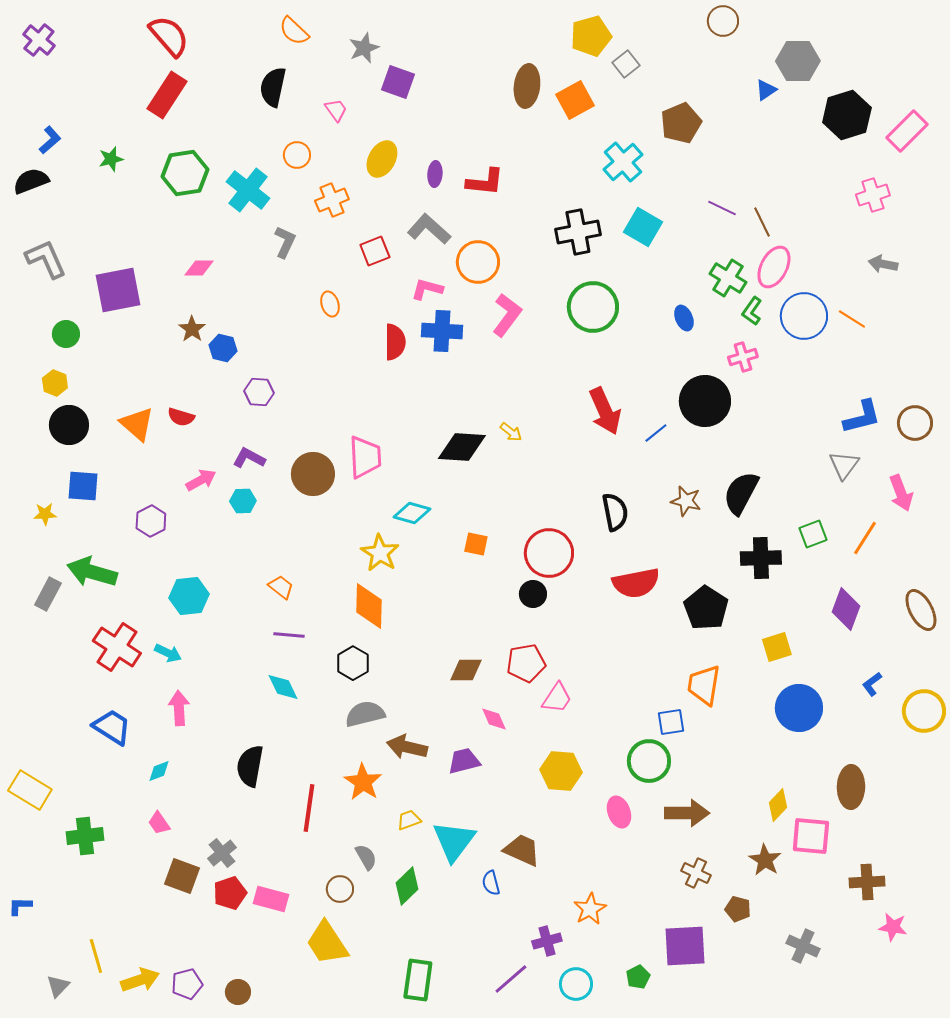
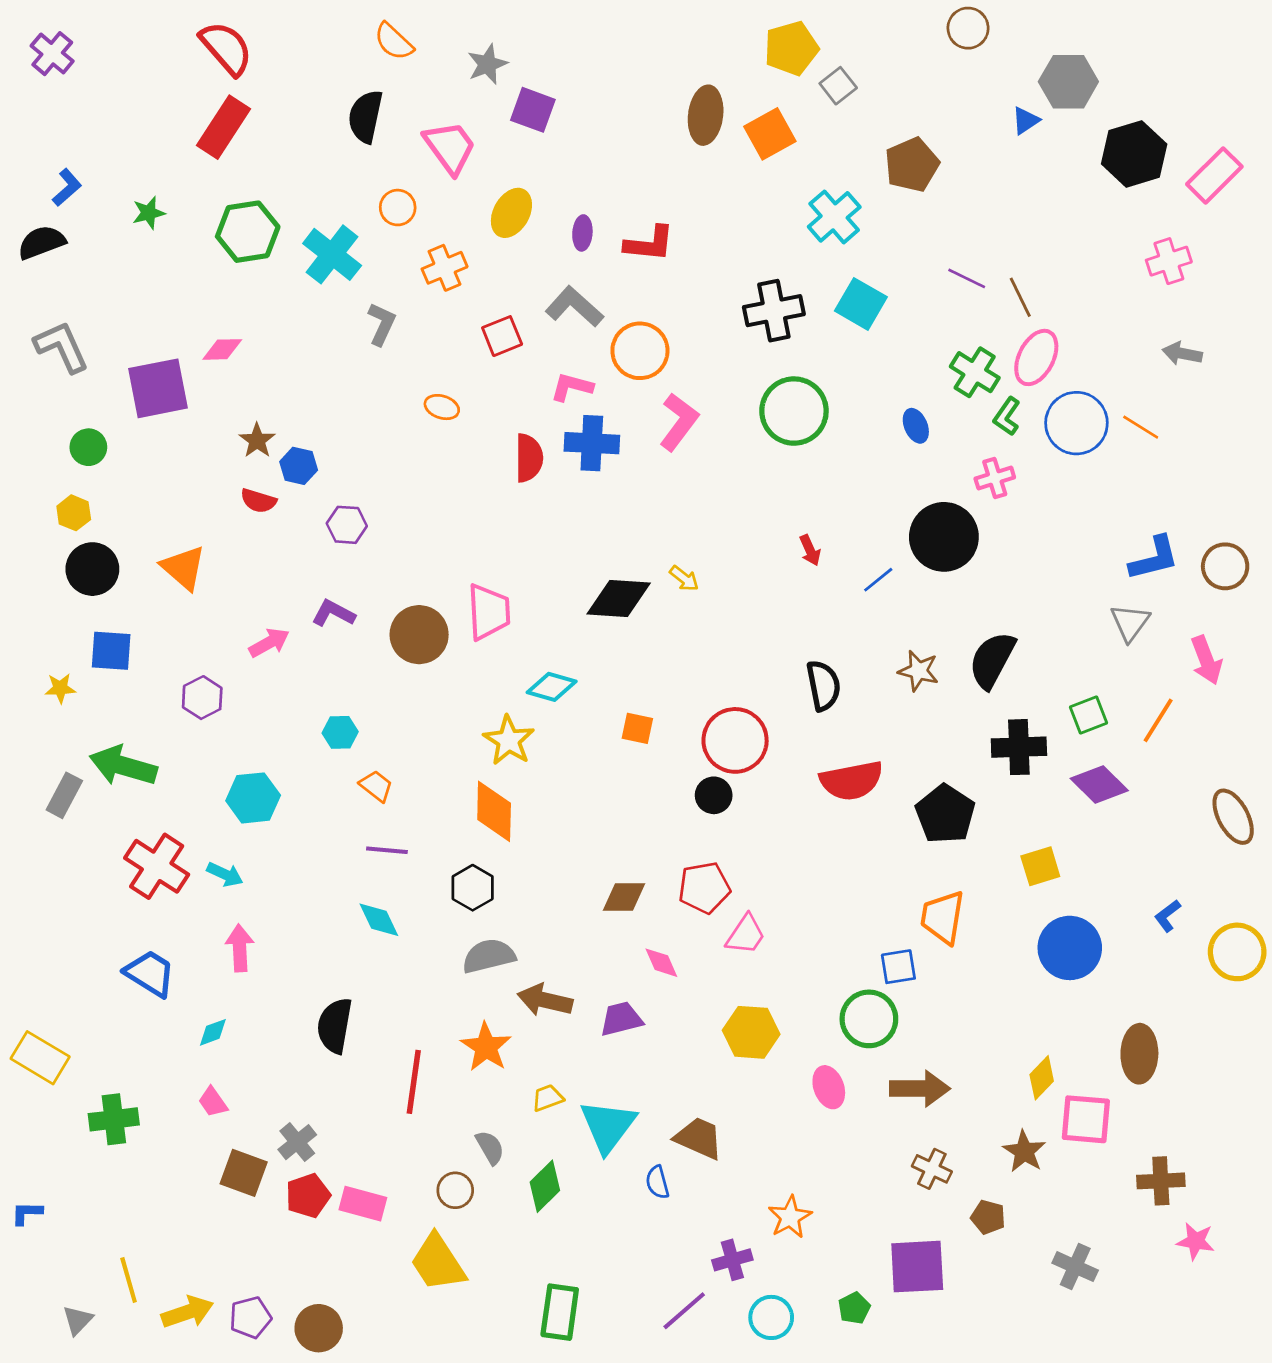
pink trapezoid: (336, 110) -> (450, 147), size x1.8
pink diamond: (199, 268) -> (222, 349), moved
orange ellipse: (330, 304) -> (442, 407), turned -55
red arrow: (605, 411) -> (810, 550), size x0.5
red semicircle: (181, 417) -> (258, 501), moved
cyan hexagon: (243, 501) -> (340, 732), moved
purple diamond: (846, 609) -> (1099, 785), moved, turned -66
brown circle: (238, 992) -> (319, 1328), size x1.4

